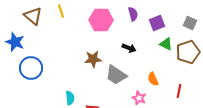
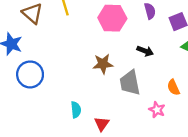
gray trapezoid: (116, 75) -> (130, 83), turned 45

